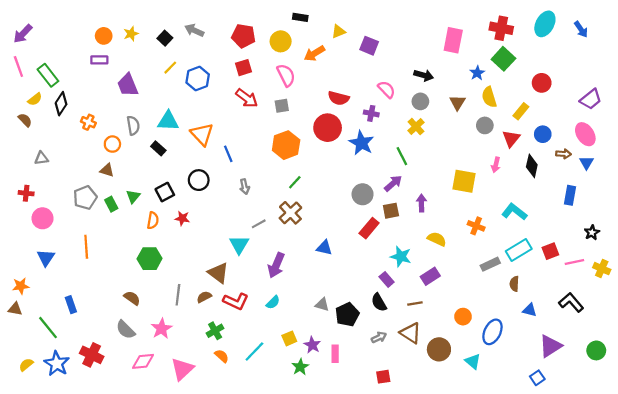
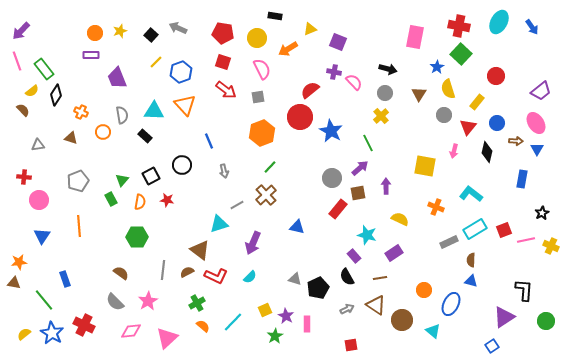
red square: (243, 68) -> (223, 62), turned 35
red semicircle: (338, 98) -> (310, 90), turned 126
purple cross: (371, 113) -> (334, 72), moved
orange triangle: (202, 134) -> (185, 105), moved
brown triangle: (107, 170) -> (71, 138), moved
green rectangle: (111, 204) -> (111, 199), moved
cyan triangle: (239, 245) -> (219, 224), turned 42
black L-shape: (571, 302) -> (524, 290), moved, turned 45
blue triangle: (530, 310) -> (471, 281), moved

